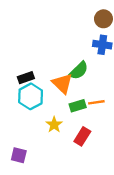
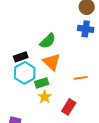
green semicircle: (79, 71) -> (48, 41), moved
green rectangle: (78, 106) -> (42, 83), moved

